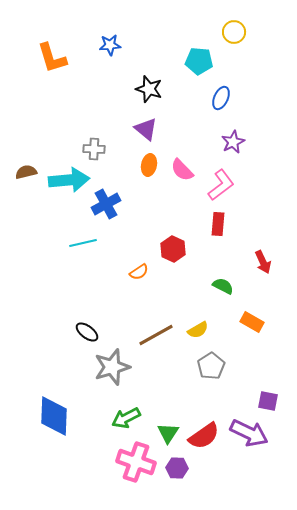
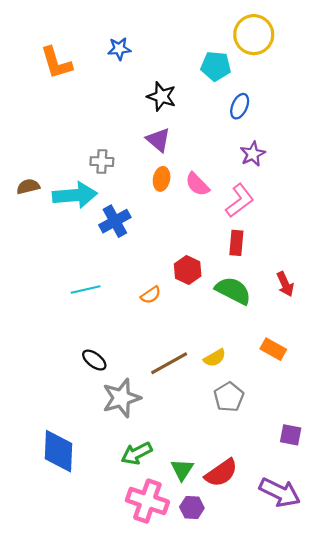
yellow circle: (234, 32) -> (254, 35), size x1.6
cyan line: (83, 243) -> (86, 290), moved
green semicircle: (223, 286) -> (233, 291), moved, size x1.6
purple arrow: (249, 433) -> (280, 492), moved

